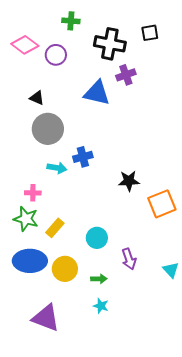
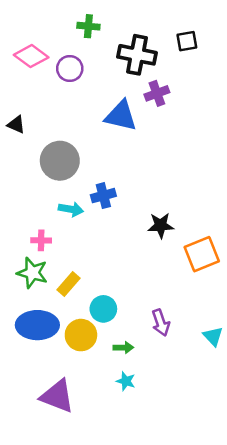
black triangle: (37, 98) -> (16, 125), moved
cyan circle: (97, 238) -> (103, 309), moved

